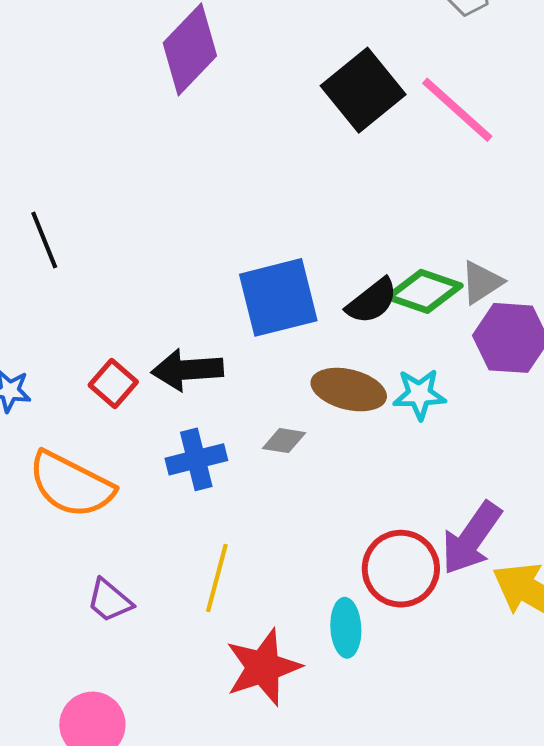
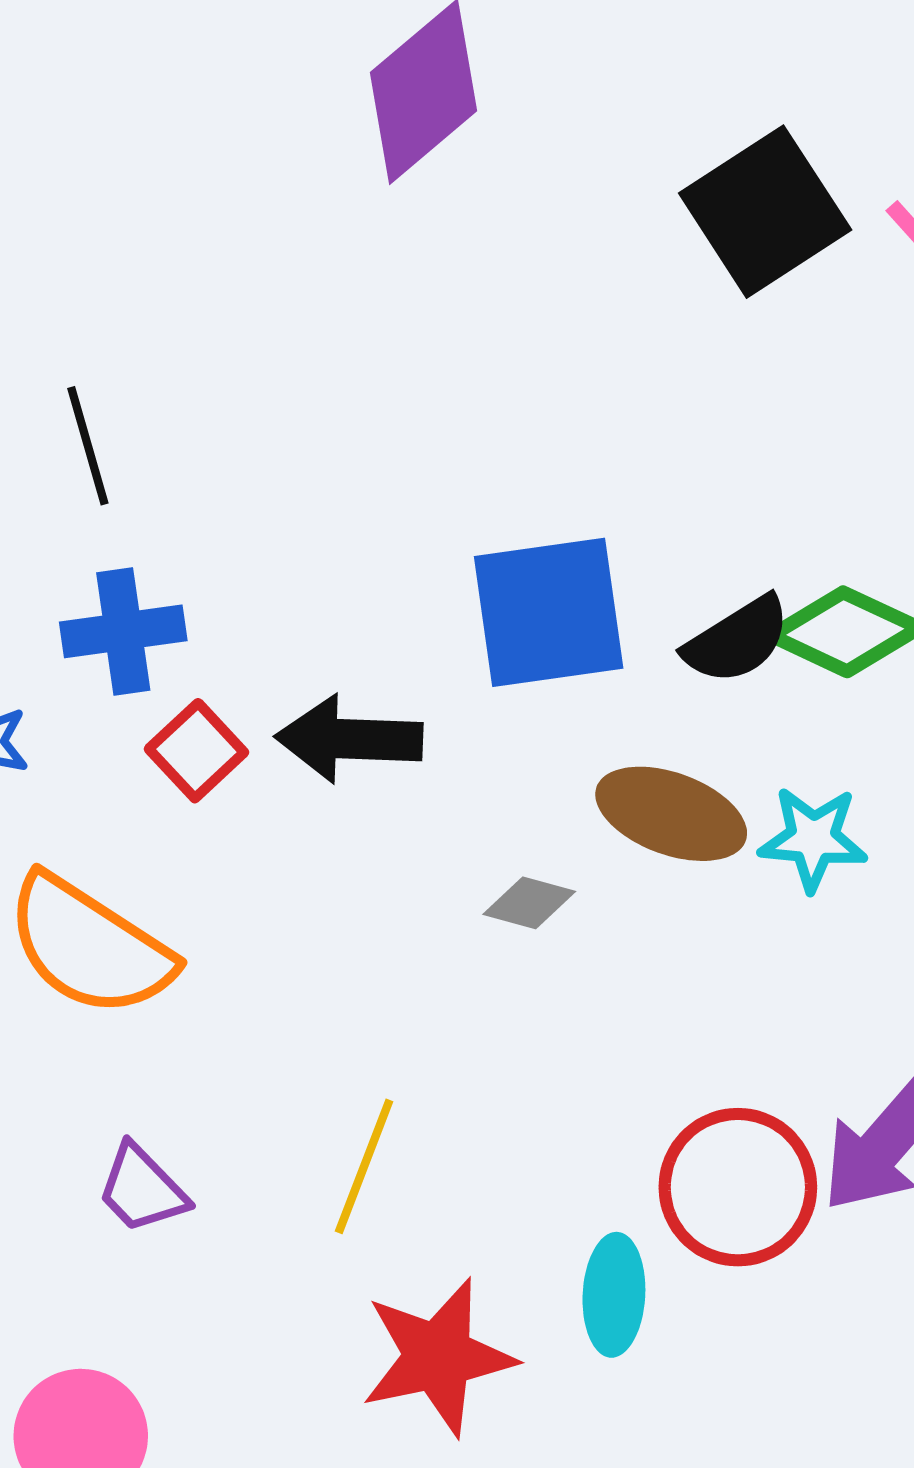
blue cross: (196, 459) -> (123, 631), moved

